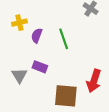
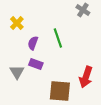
yellow cross: (19, 23) -> (17, 23), turned -32
purple semicircle: (37, 36) -> (33, 43), moved

